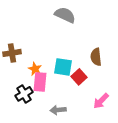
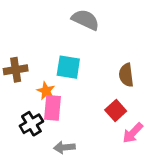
cyan square: (63, 67) -> (68, 67), moved
red square: (79, 77) -> (116, 111), moved
gray arrow: (58, 110) -> (64, 147), moved

